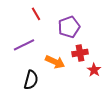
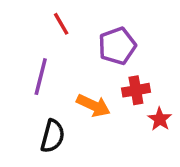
purple line: (24, 45) -> (41, 77), turned -50

